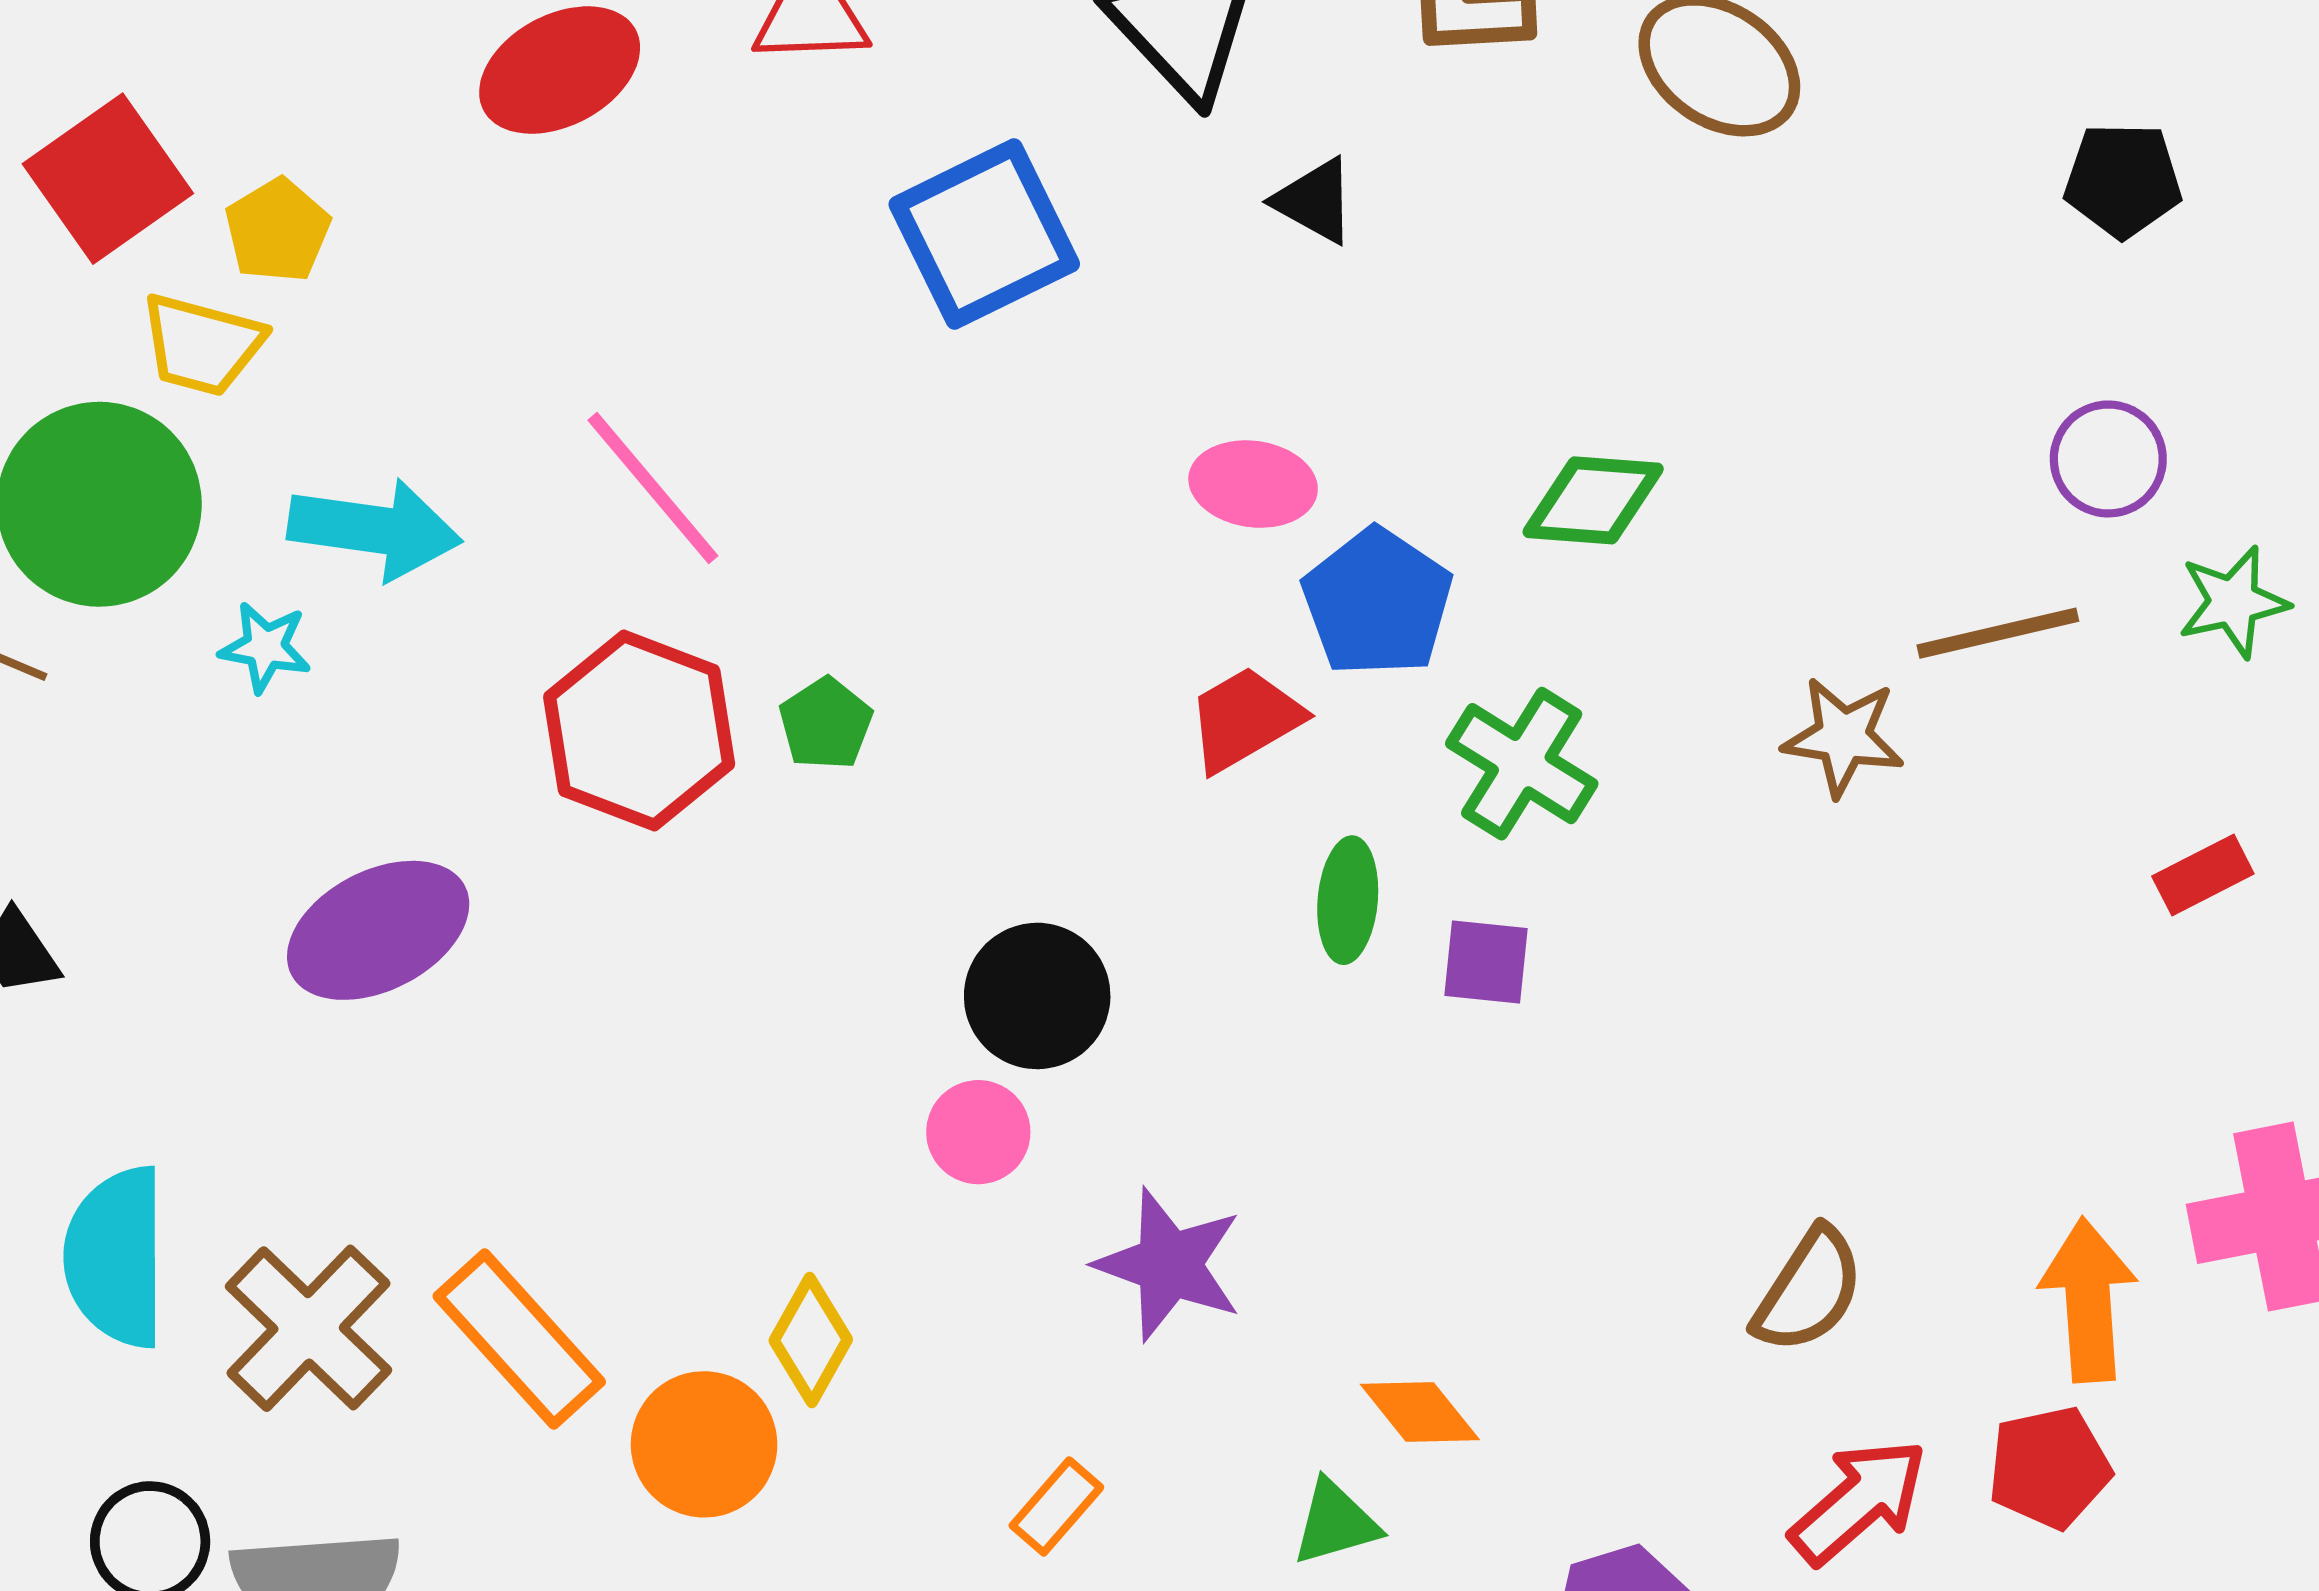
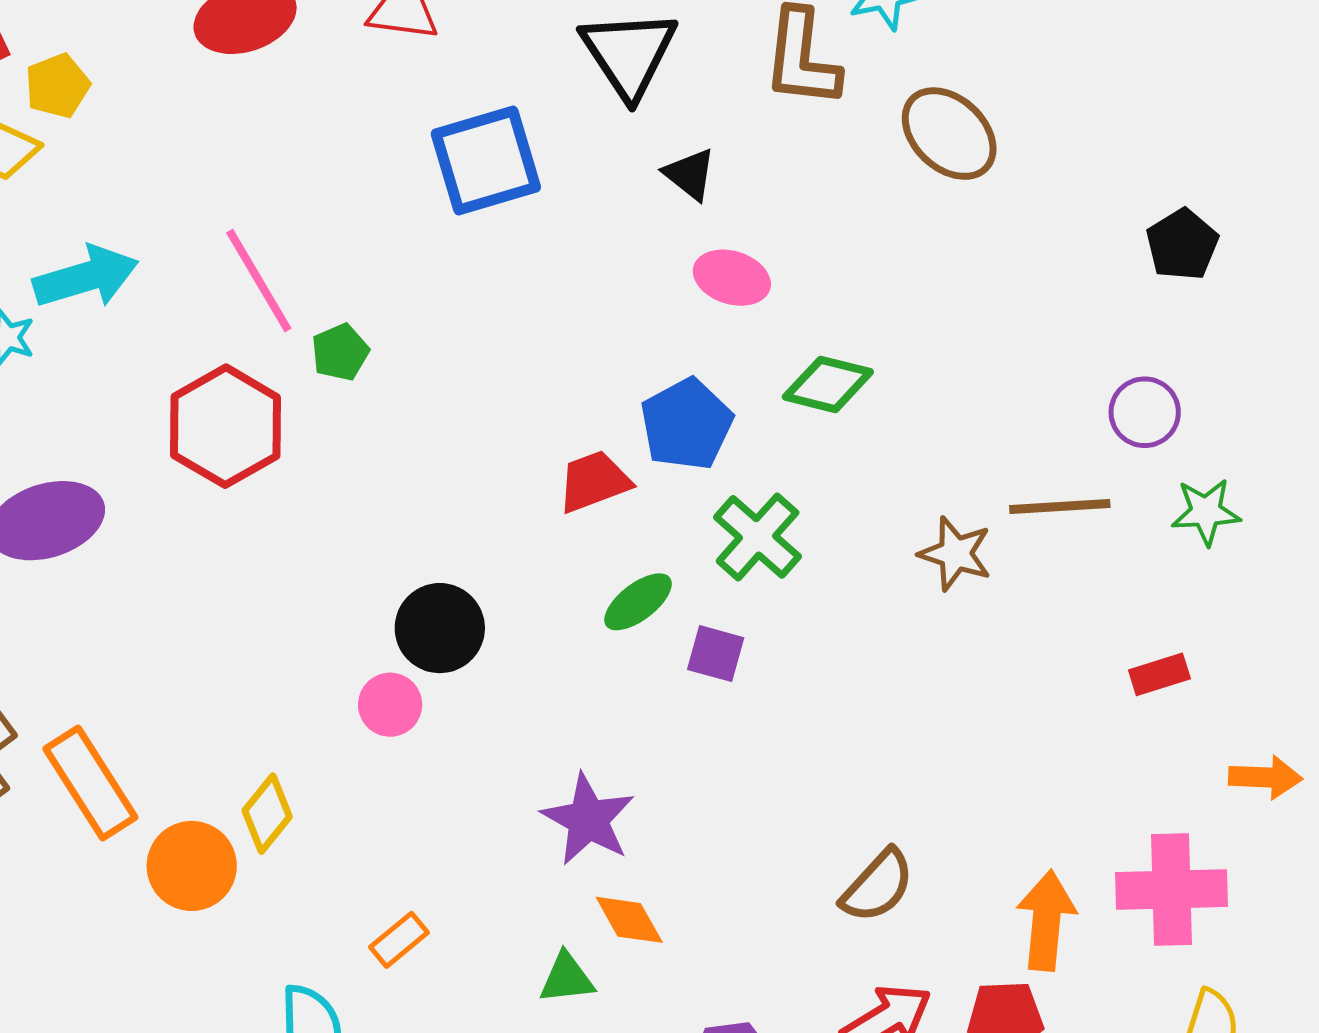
black pentagon: (2123, 180) -> (1182, 245), turned 30
pink ellipse: (1253, 484) -> (732, 278), moved
cyan arrow: (375, 529) -> (86, 277), turned -34
green pentagon: (826, 724) -> (340, 352), moved
green ellipse: (1348, 900) -> (638, 602), turned 38
purple star: (1169, 1265) -> (588, 819), moved

